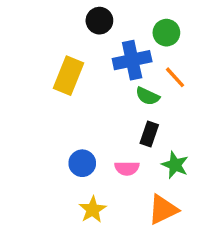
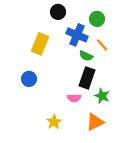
blue cross: (132, 60) -> (77, 35), turned 35
black rectangle: (149, 134) -> (87, 78), size x1.5
blue circle: (82, 163) -> (29, 79), moved

